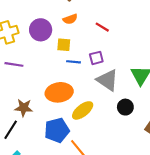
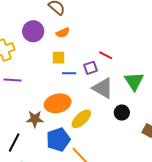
red line: (102, 27) -> (106, 55), moved
purple circle: (41, 30) -> (33, 31), moved
brown star: (24, 108) -> (35, 119), moved

